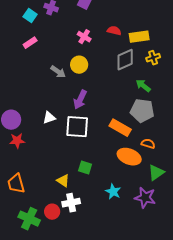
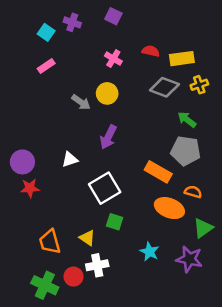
gray diamond: (125, 60) -> (164, 87), turned 45
white square: (77, 127) -> (105, 188), moved, turned -35
orange trapezoid: (16, 184) -> (50, 242), moved

